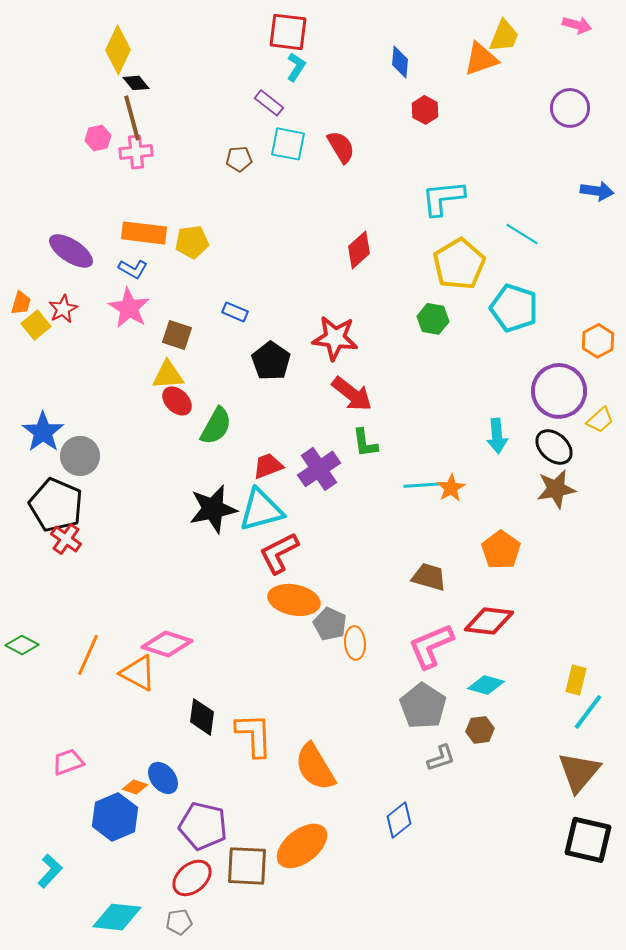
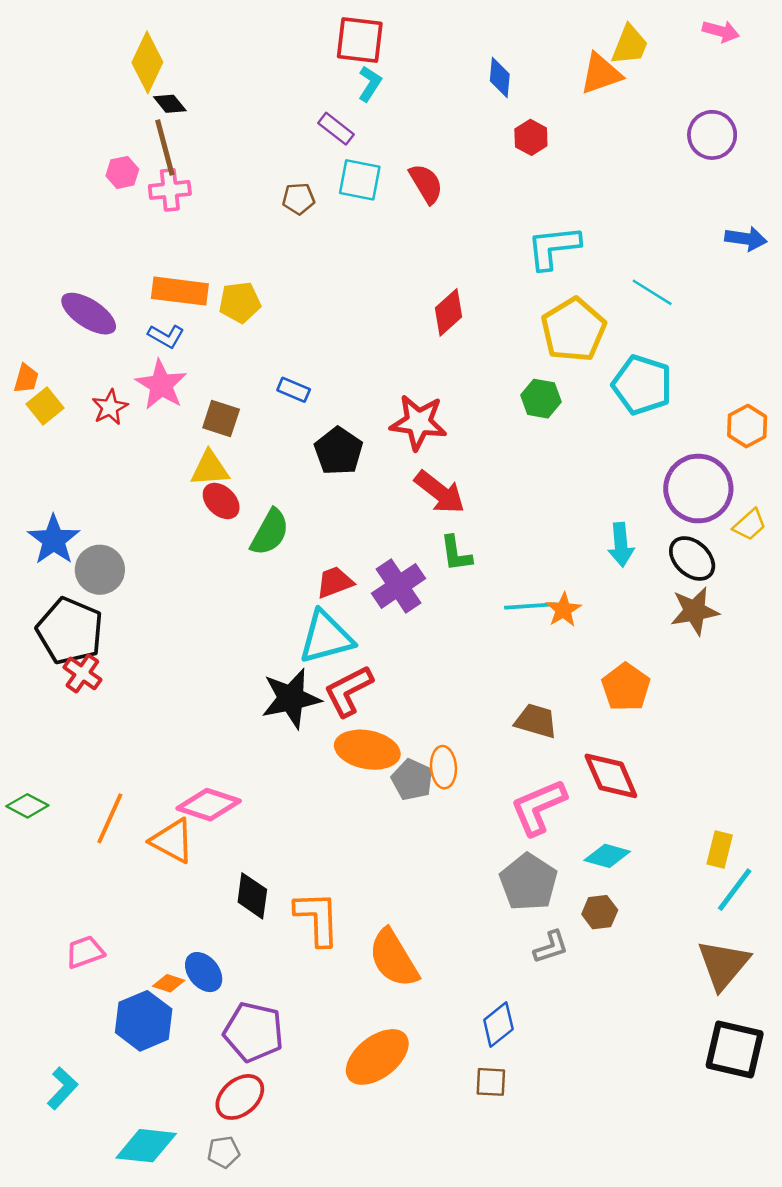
red star: (63, 309) -> (110, 407), moved
black star: (213, 509) -> (291, 698), moved
red diamond: (489, 621) -> (611, 776), turned 60
orange ellipse: (355, 643) -> (443, 767), moved
brown square: (247, 866) -> (491, 1082), moved, size x0.6

